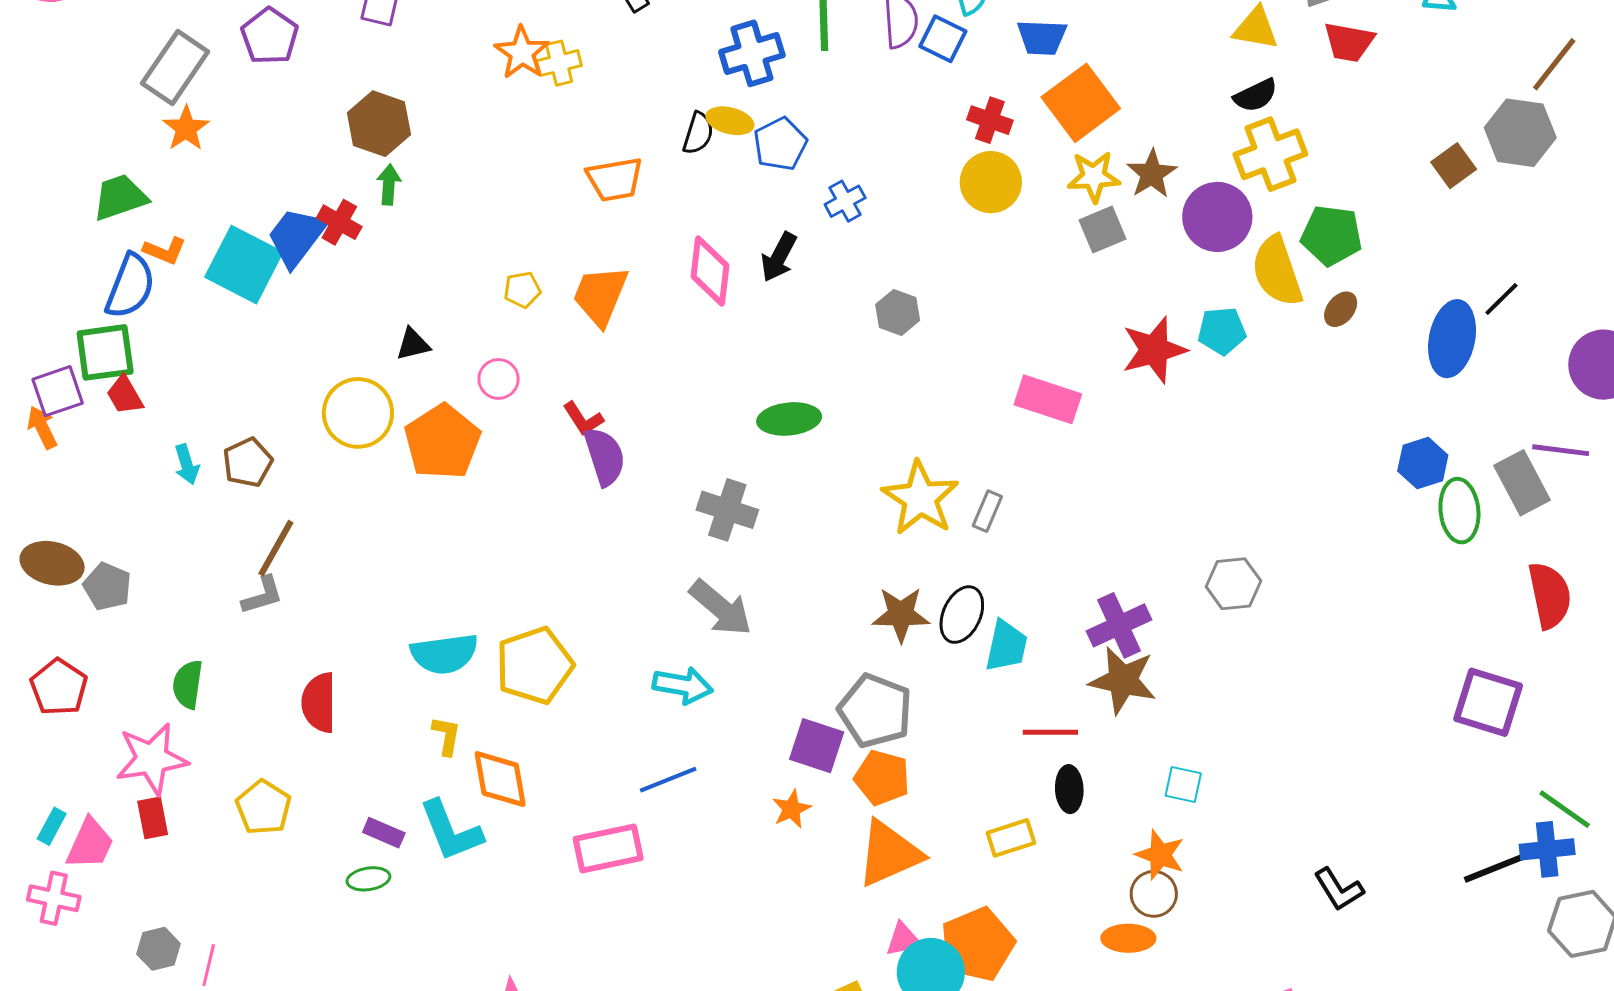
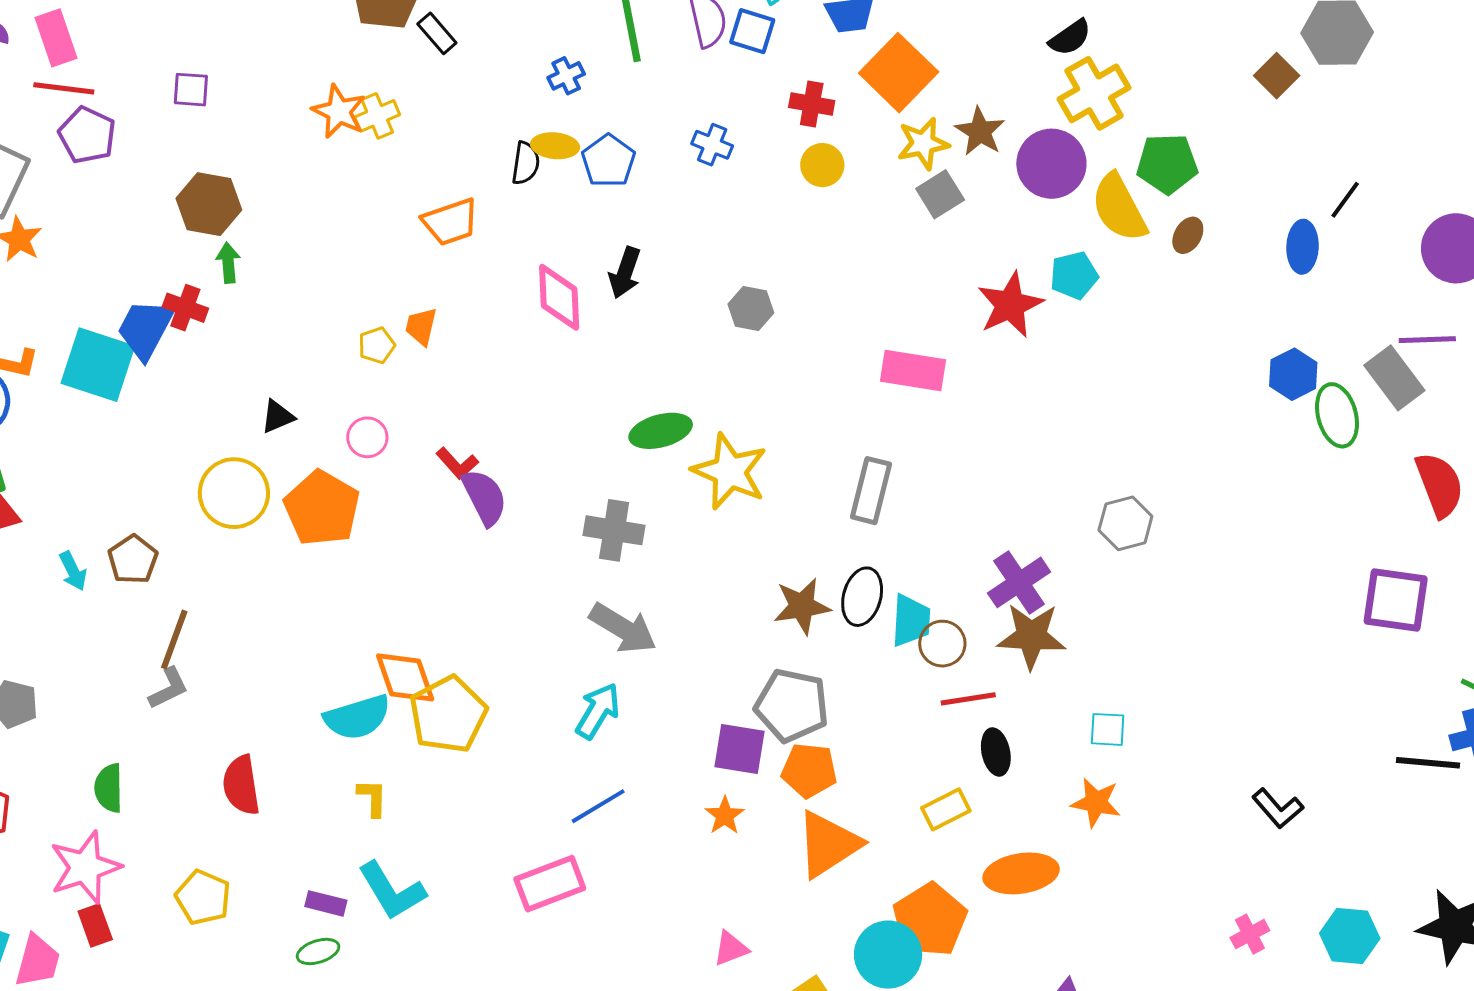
blue cross: (752, 53) -> (566, 76), size x0.6
yellow circle: (991, 182) -> (822, 165), size x0.7
blue cross: (845, 201) -> (712, 145), moved, turned -30
orange trapezoid: (600, 296) -> (421, 326), moved, size x0.6
blue ellipse: (1452, 339) -> (1303, 247), size x0.7
yellow star: (920, 498) -> (730, 472), moved
gray rectangle: (987, 511) -> (871, 491), size x1.6
cyan arrow: (683, 685) -> (598, 711), turned -60
orange diamond: (500, 779) -> (405, 677), moved
black line: (1494, 868) -> (1428, 763), turned 36
brown circle: (1154, 894) -> (942, 644), moved
orange ellipse: (1128, 938) -> (1021, 873), moved, size x1.4
pink triangle: (903, 939) -> (731, 949), moved

